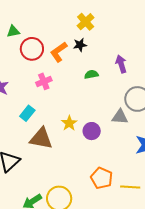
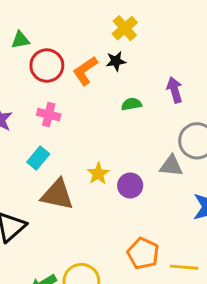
pink cross: (44, 81) -> (49, 115), moved, turned 35

